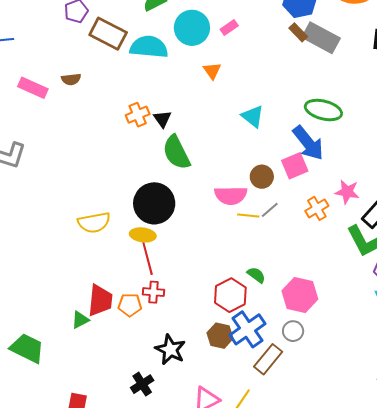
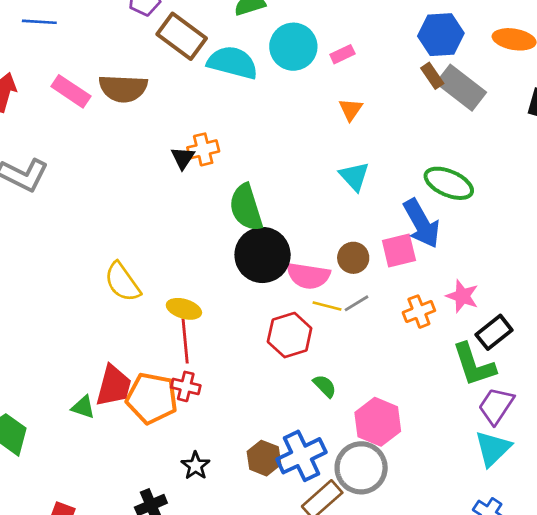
orange triangle: (212, 71) -> (351, 109), moved
brown semicircle: (71, 79) -> (123, 88), size x1.8
black triangle: (162, 119) -> (183, 158), moved
black circle: (154, 203) -> (263, 255), moved
yellow semicircle: (94, 223) -> (122, 282), turned 56
red hexagon: (230, 295) -> (290, 335), moved
orange pentagon: (130, 305) -> (152, 398), size x1.6
green triangle: (80, 320) -> (83, 407), turned 36
gray circle: (293, 331) -> (361, 468), size x1.8
black star: (170, 350) -> (196, 466), size x0.7

